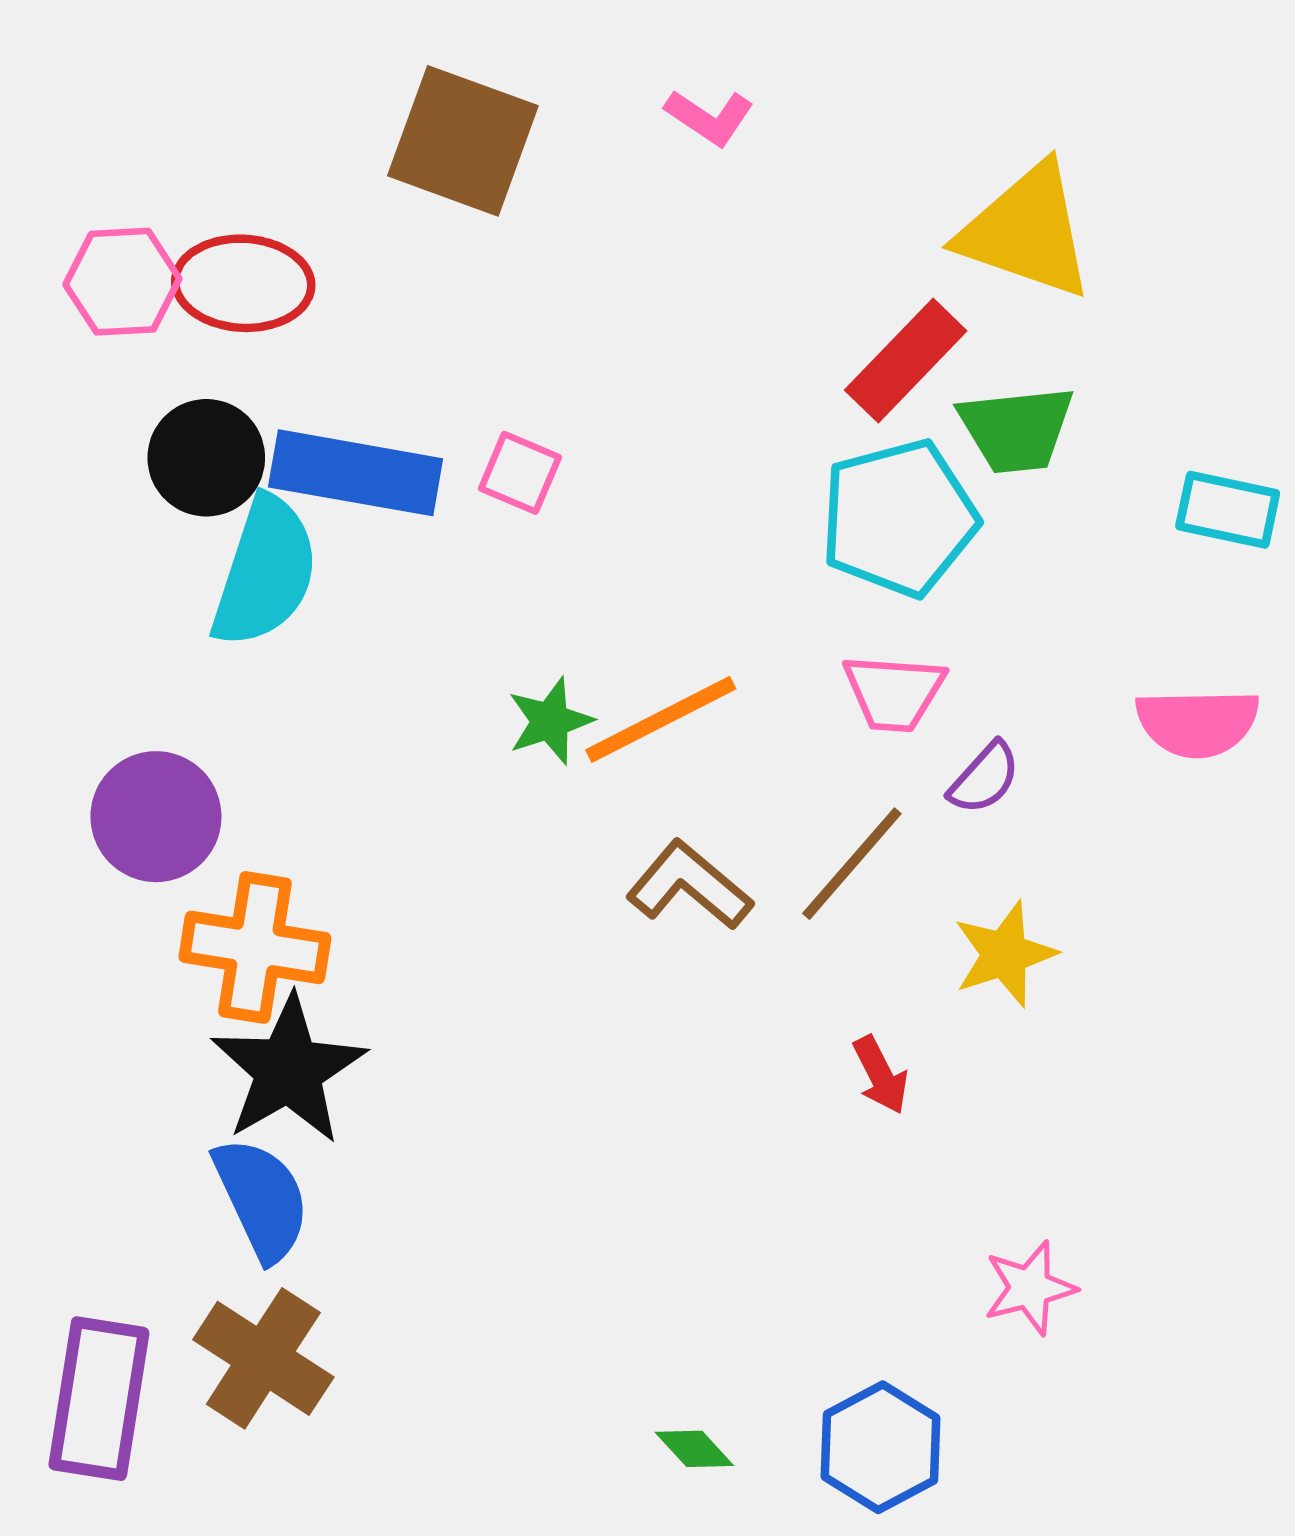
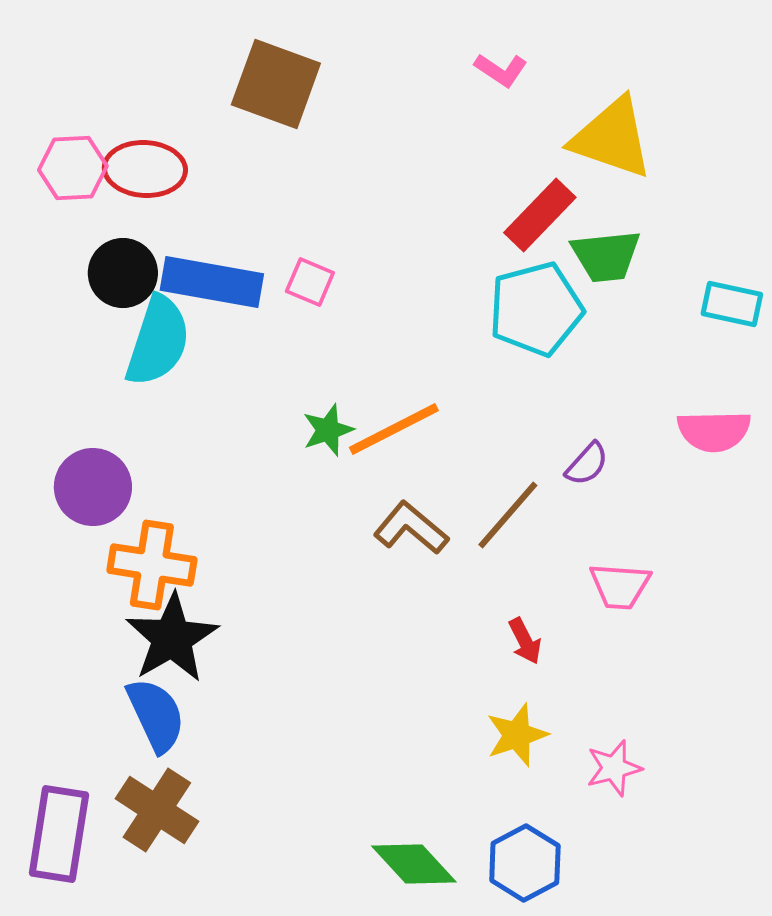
pink L-shape: (709, 117) -> (501, 70), moved
pink trapezoid: (894, 693) -> (620, 586), moved
yellow star: (1005, 954) -> (517, 735), moved
green diamond: (694, 1449) -> (414, 864), size x1.8

